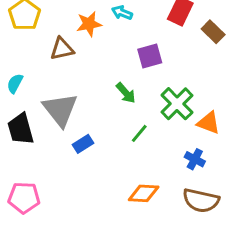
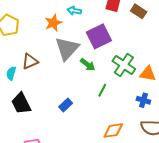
brown triangle: (62, 49) -> (30, 61), moved
purple square: (150, 56) -> (99, 36), size x1.4
gray triangle: (60, 110) -> (67, 49), moved, turned 32

